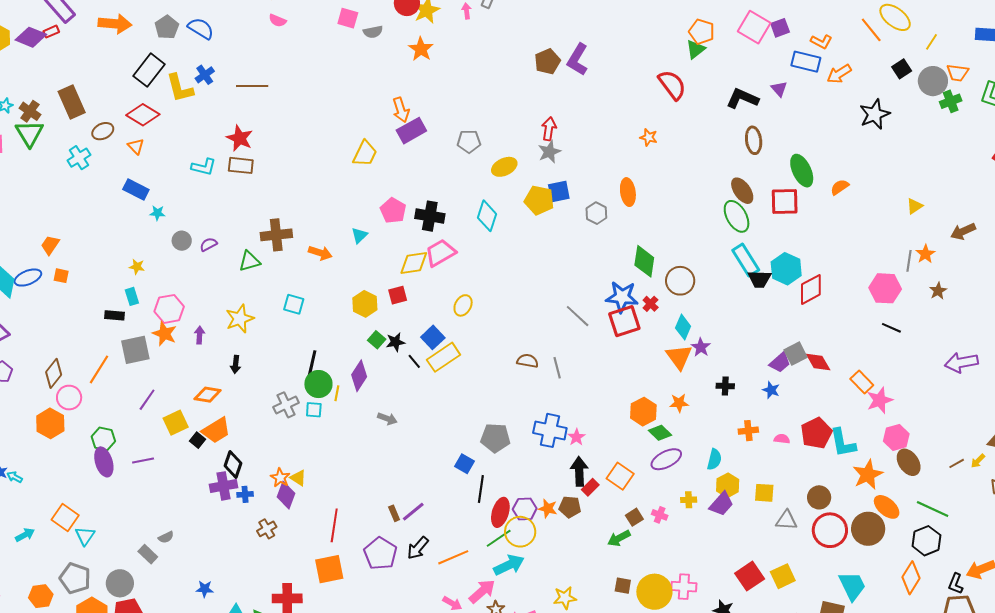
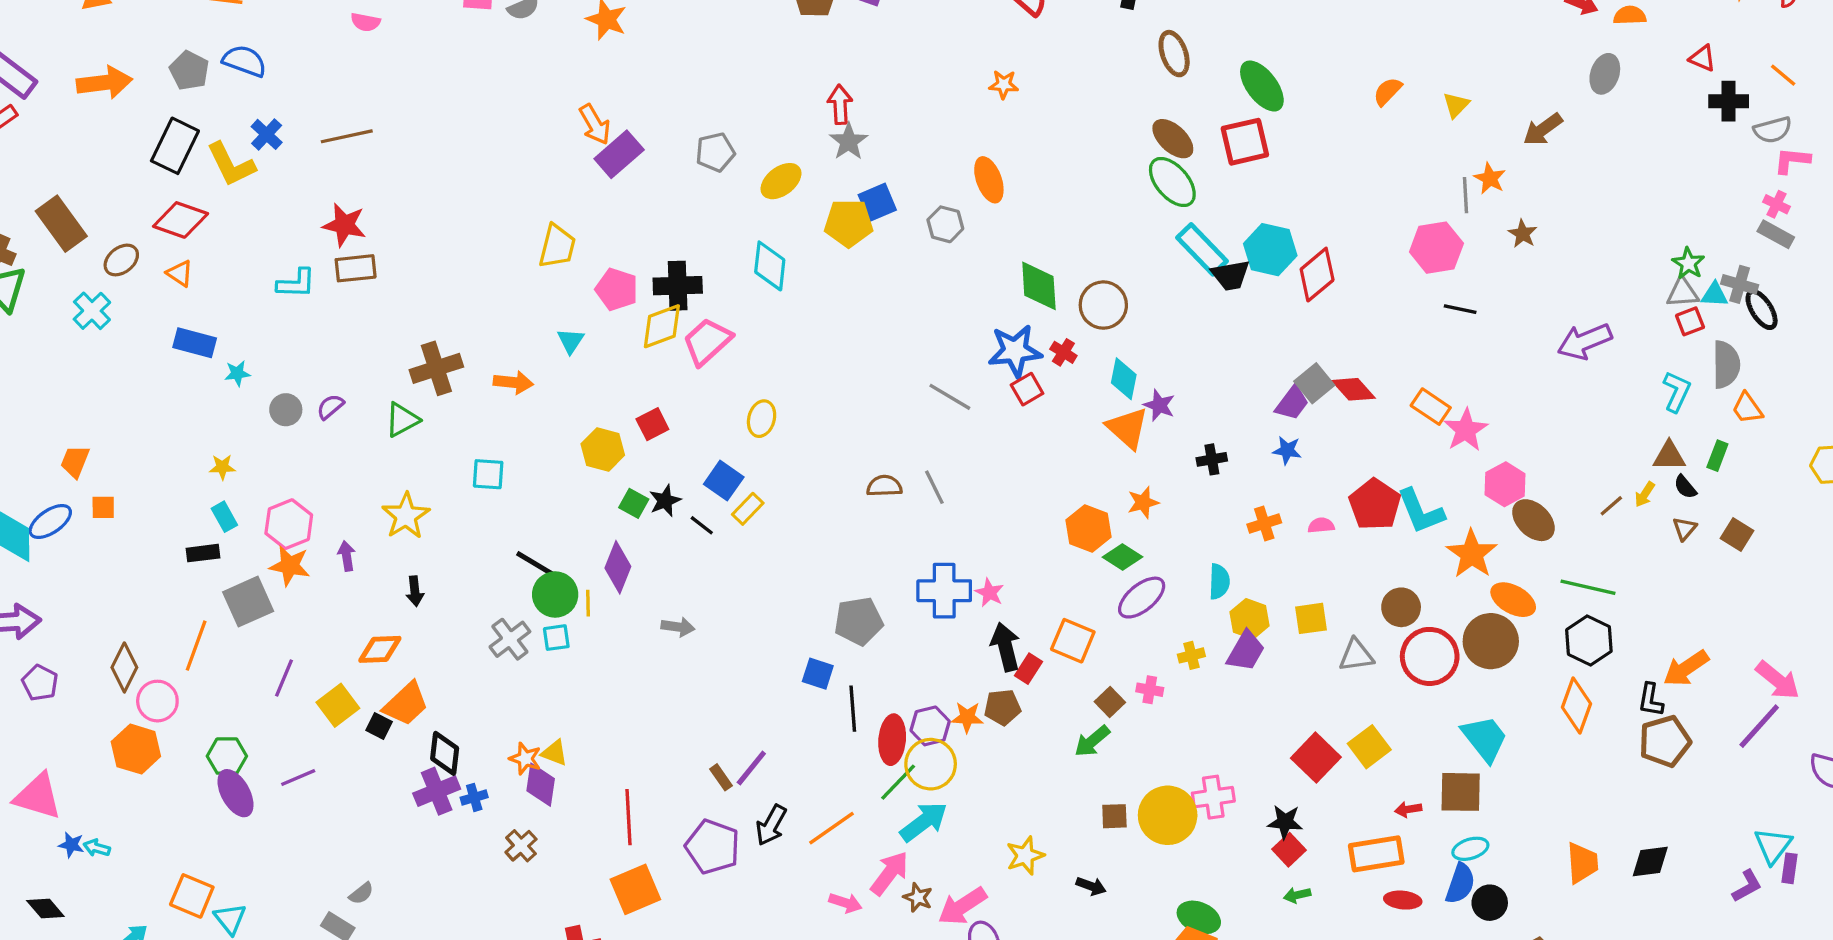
yellow trapezoid: (365, 154) -> (557, 246), moved
orange semicircle: (840, 187) -> (1388, 91), moved
yellow diamond: (414, 263) -> (662, 326), moved
red square: (624, 321) -> (1027, 389), size x0.6
yellow rectangle: (444, 357) -> (748, 509), size x0.6
black line: (312, 365) -> (538, 565), turned -60

